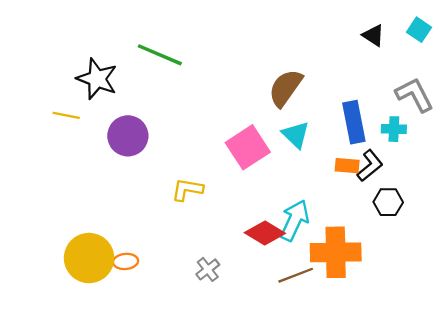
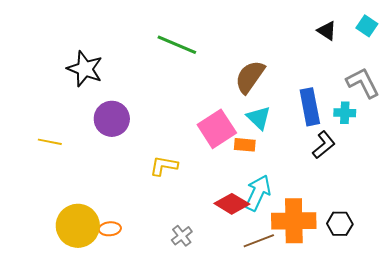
green line: (160, 55) -> (177, 45), moved
yellow line: (66, 115) -> (50, 142), moved
orange rectangle: (347, 166) -> (245, 145), moved
black hexagon: (388, 202) -> (340, 224), moved

